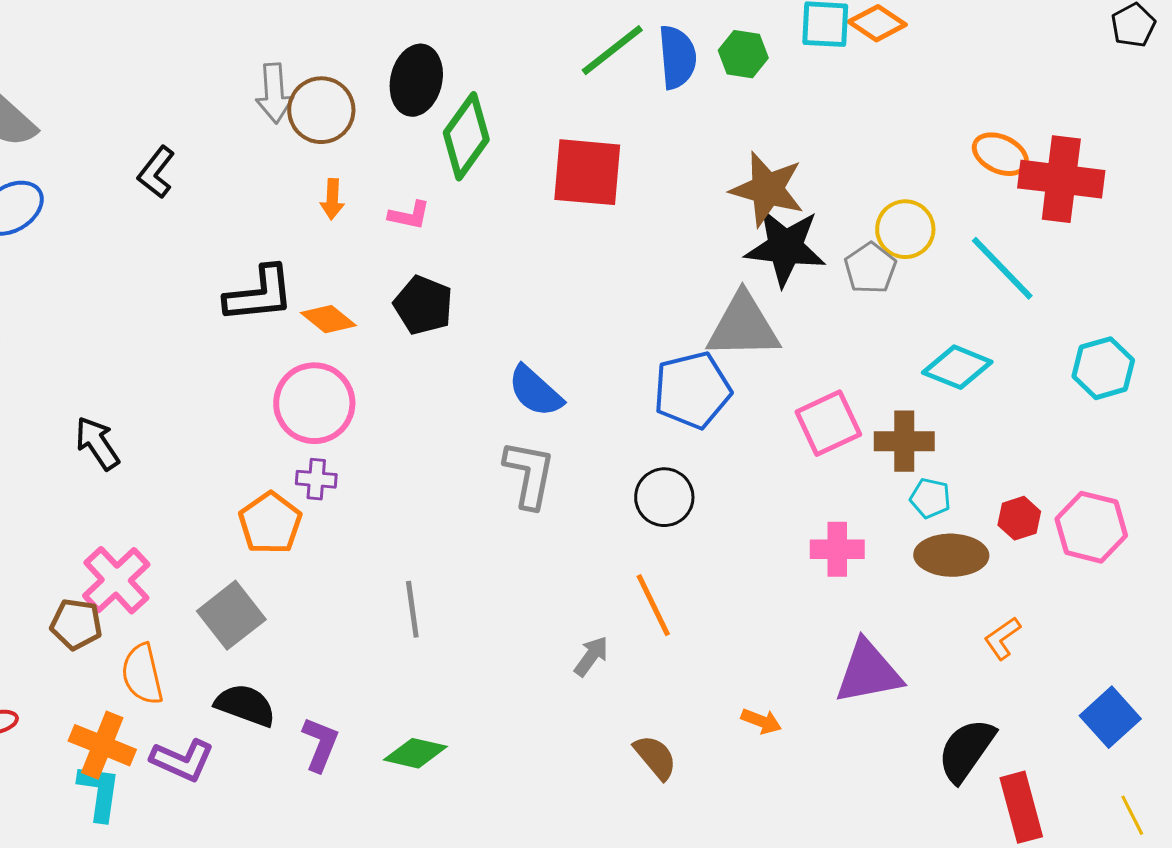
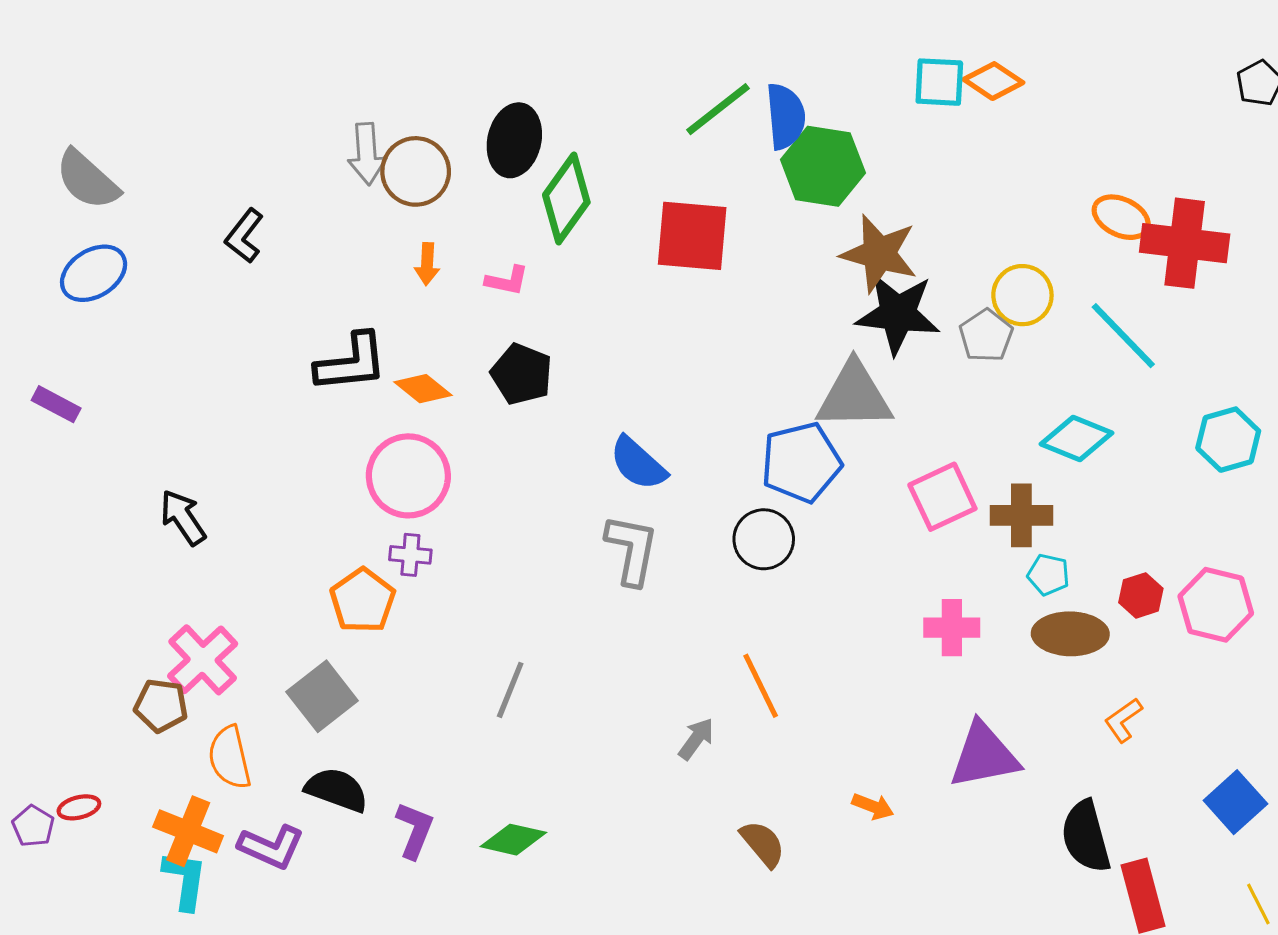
green hexagon: (743, 54) -> (823, 166), moved, size x1.6
black circle: (664, 497) -> (764, 539), moved
gray line: (412, 609) -> (510, 690), turned 30
black semicircle: (966, 750) -> (1086, 836), turned -50

